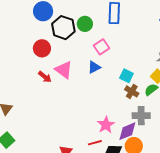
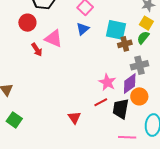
cyan square: (126, 76) -> (116, 30), size x1.5
red arrow: (45, 77) -> (37, 50), turned 32
brown cross: (132, 91) -> (125, 44), turned -32

